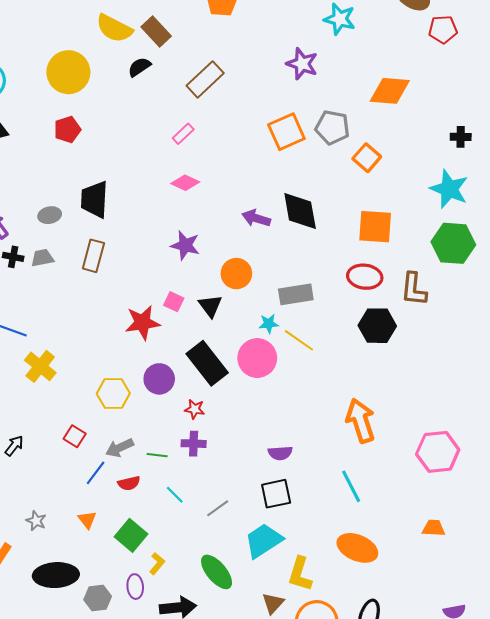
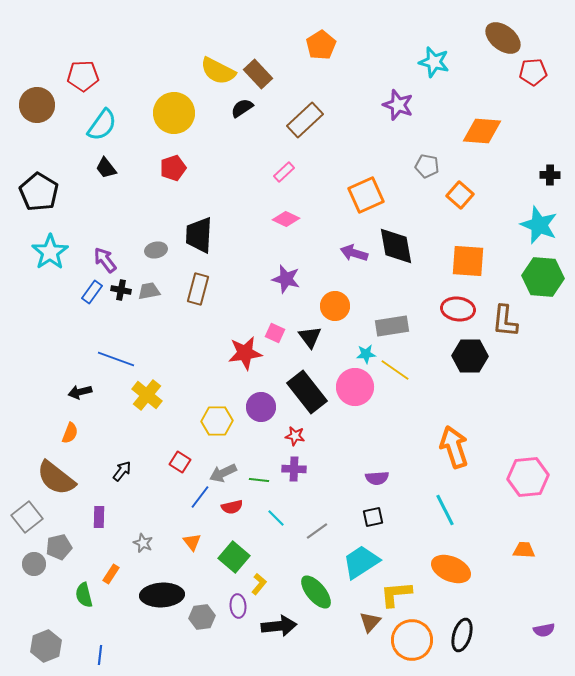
gray pentagon: (332, 127) -> (427, 166), size x0.7
orange square: (286, 132) -> (366, 195), moved
black square: (276, 494) -> (373, 517), size x0.7
yellow L-shape: (300, 574) -> (396, 594), turned 68

